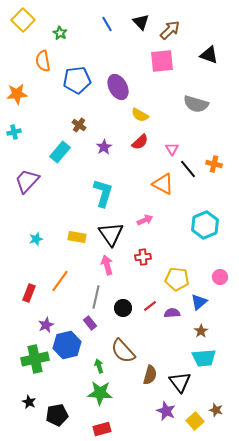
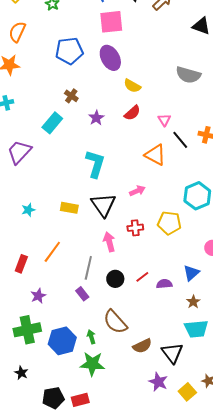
orange semicircle: (43, 61) -> (17, 32), moved, turned 35
pink square: (162, 61) -> (111, 22), moved
pink arrow: (107, 265) -> (109, 242), moved
yellow pentagon: (177, 279) -> (169, 223), moved
blue hexagon: (67, 345) -> (62, 341), moved
brown semicircle: (150, 375) -> (142, 346), turned 48
black pentagon: (57, 415) -> (53, 398), moved
red rectangle: (102, 429) -> (80, 400), moved

